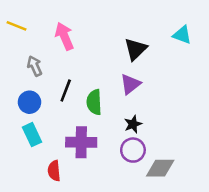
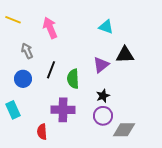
cyan triangle: (182, 35) -> (106, 27), moved
black triangle: (136, 49) -> (125, 55), moved, turned 42
cyan rectangle: (32, 135) -> (13, 110), moved

